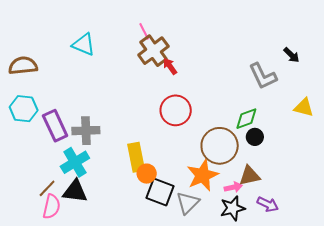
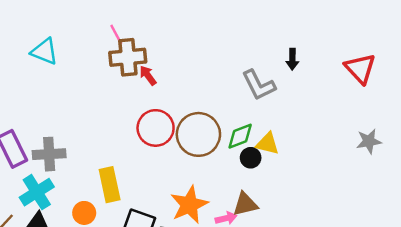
brown cross: (153, 51) -> (128, 57), turned 32
black arrow: (291, 55) -> (292, 59), turned 48
yellow triangle: (304, 107) -> (267, 144), moved
brown circle: (220, 146) -> (198, 134), moved
orange circle: (147, 174) -> (84, 213), moved

